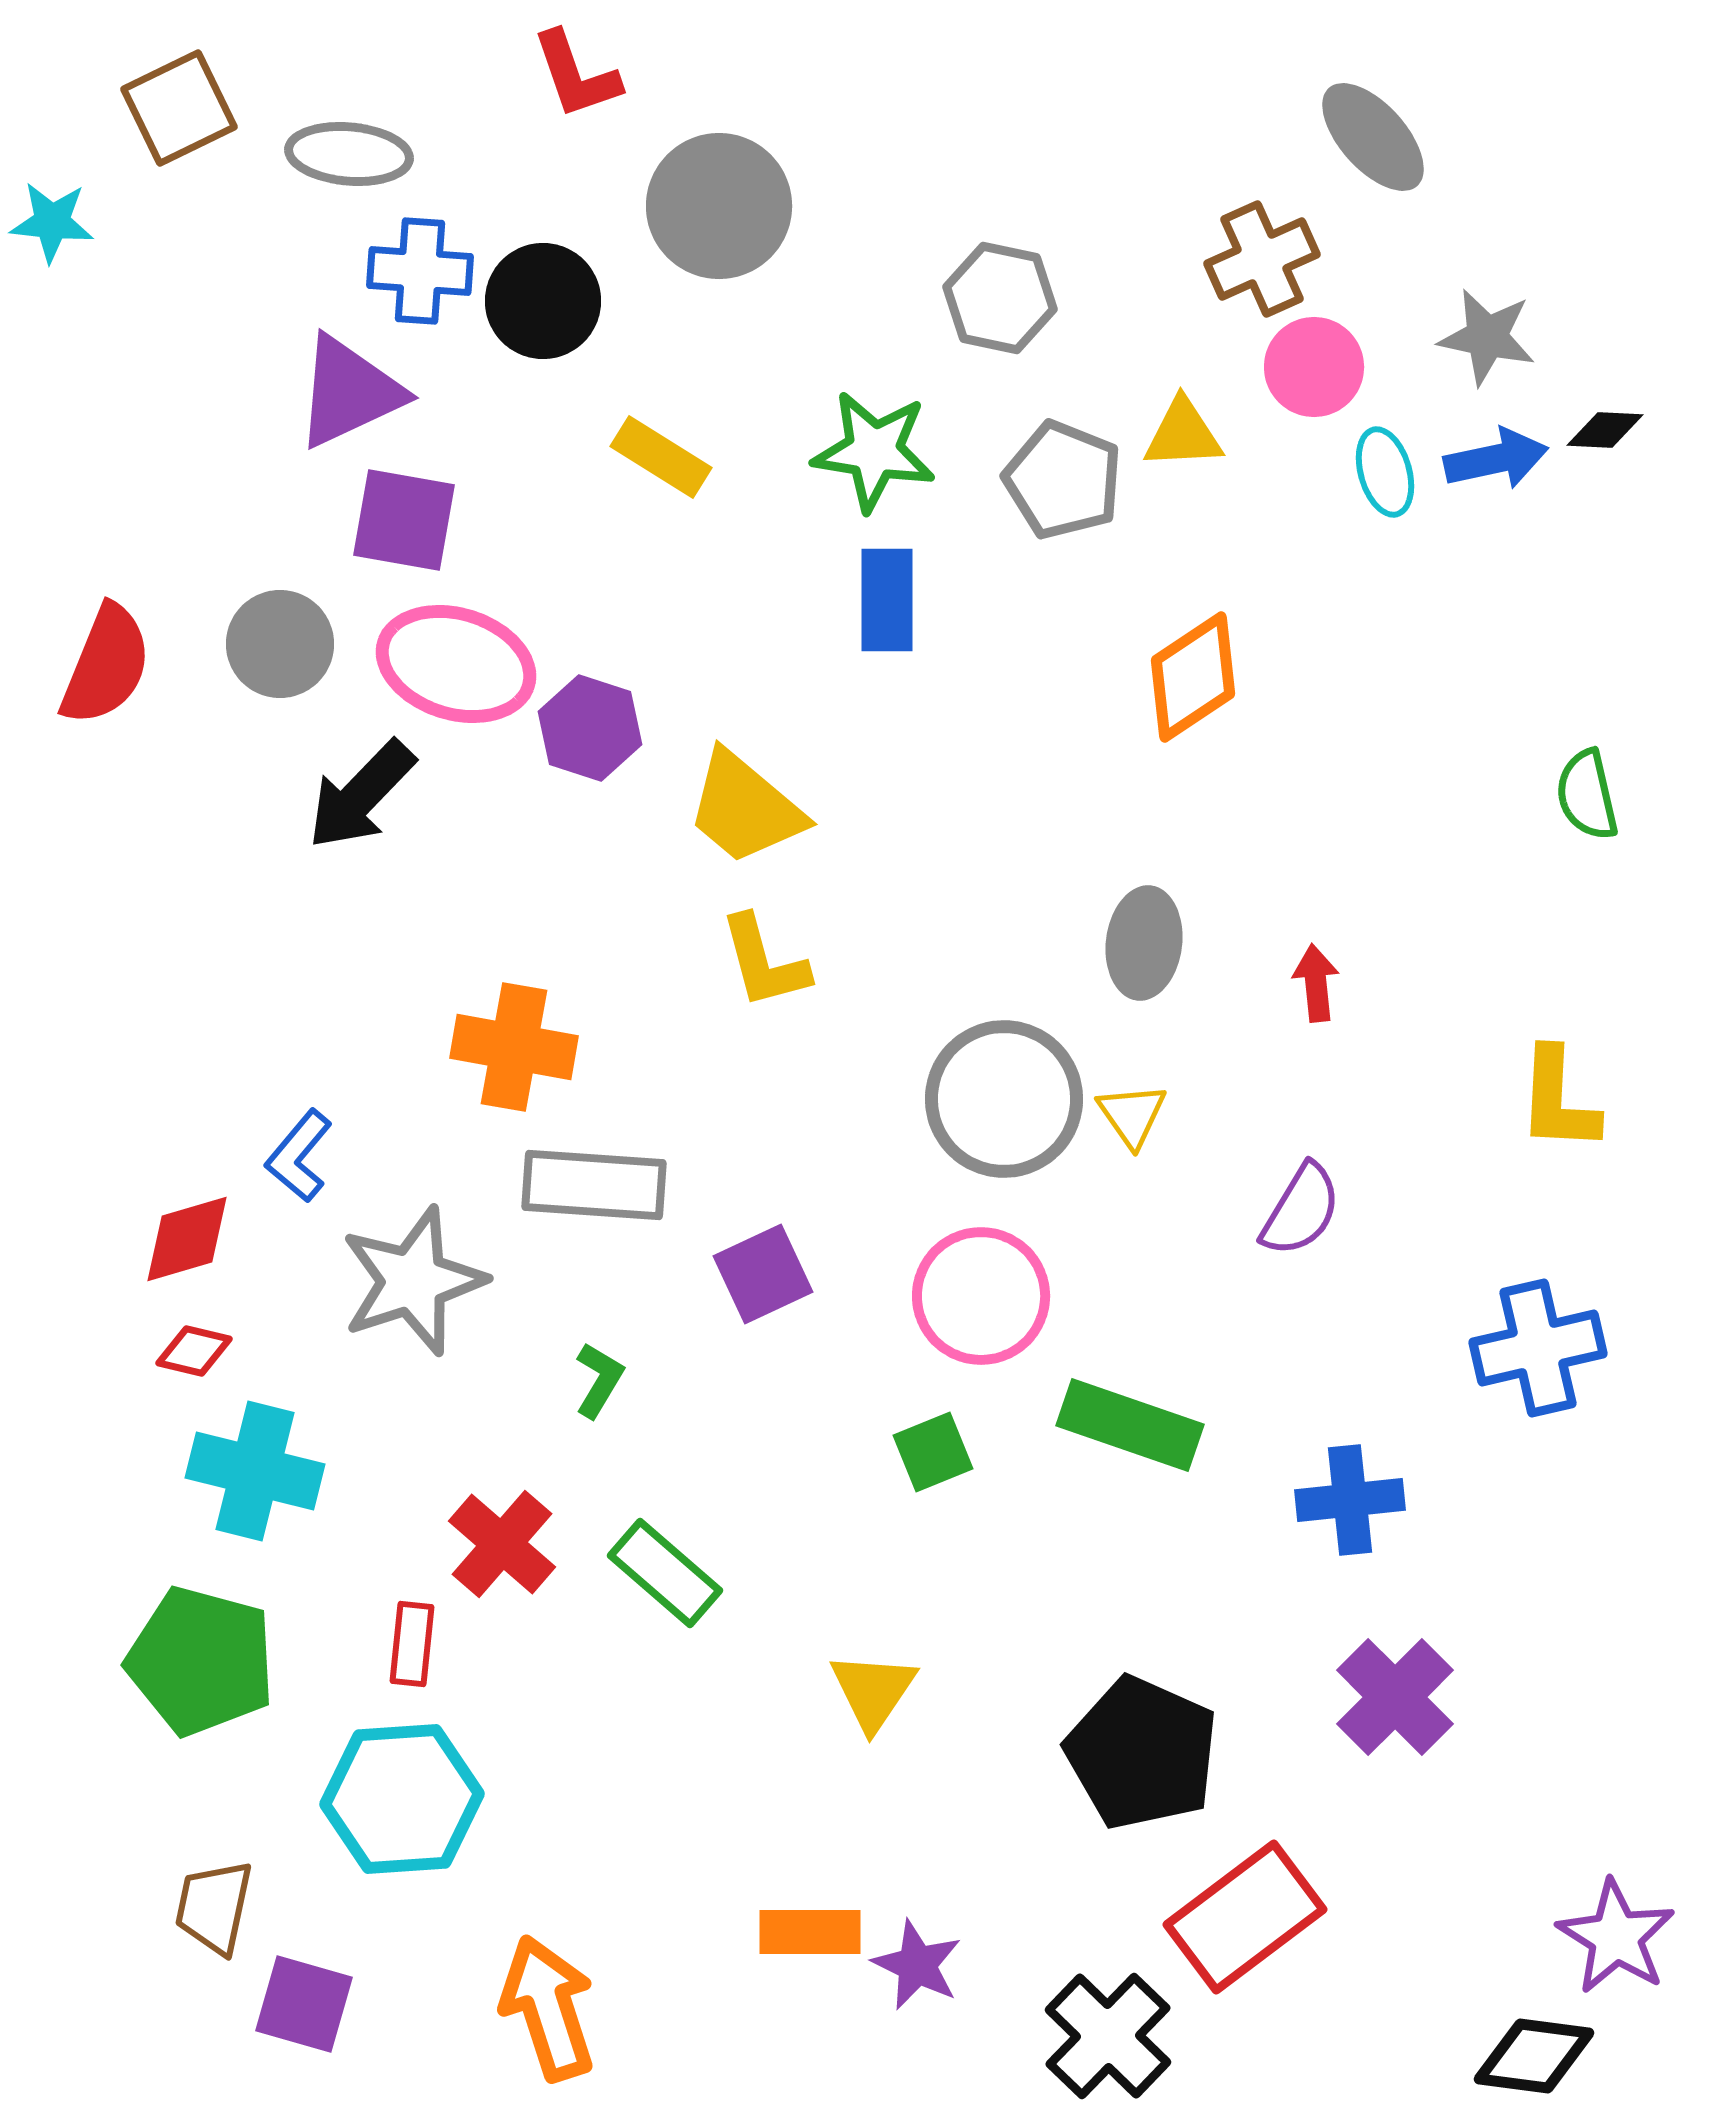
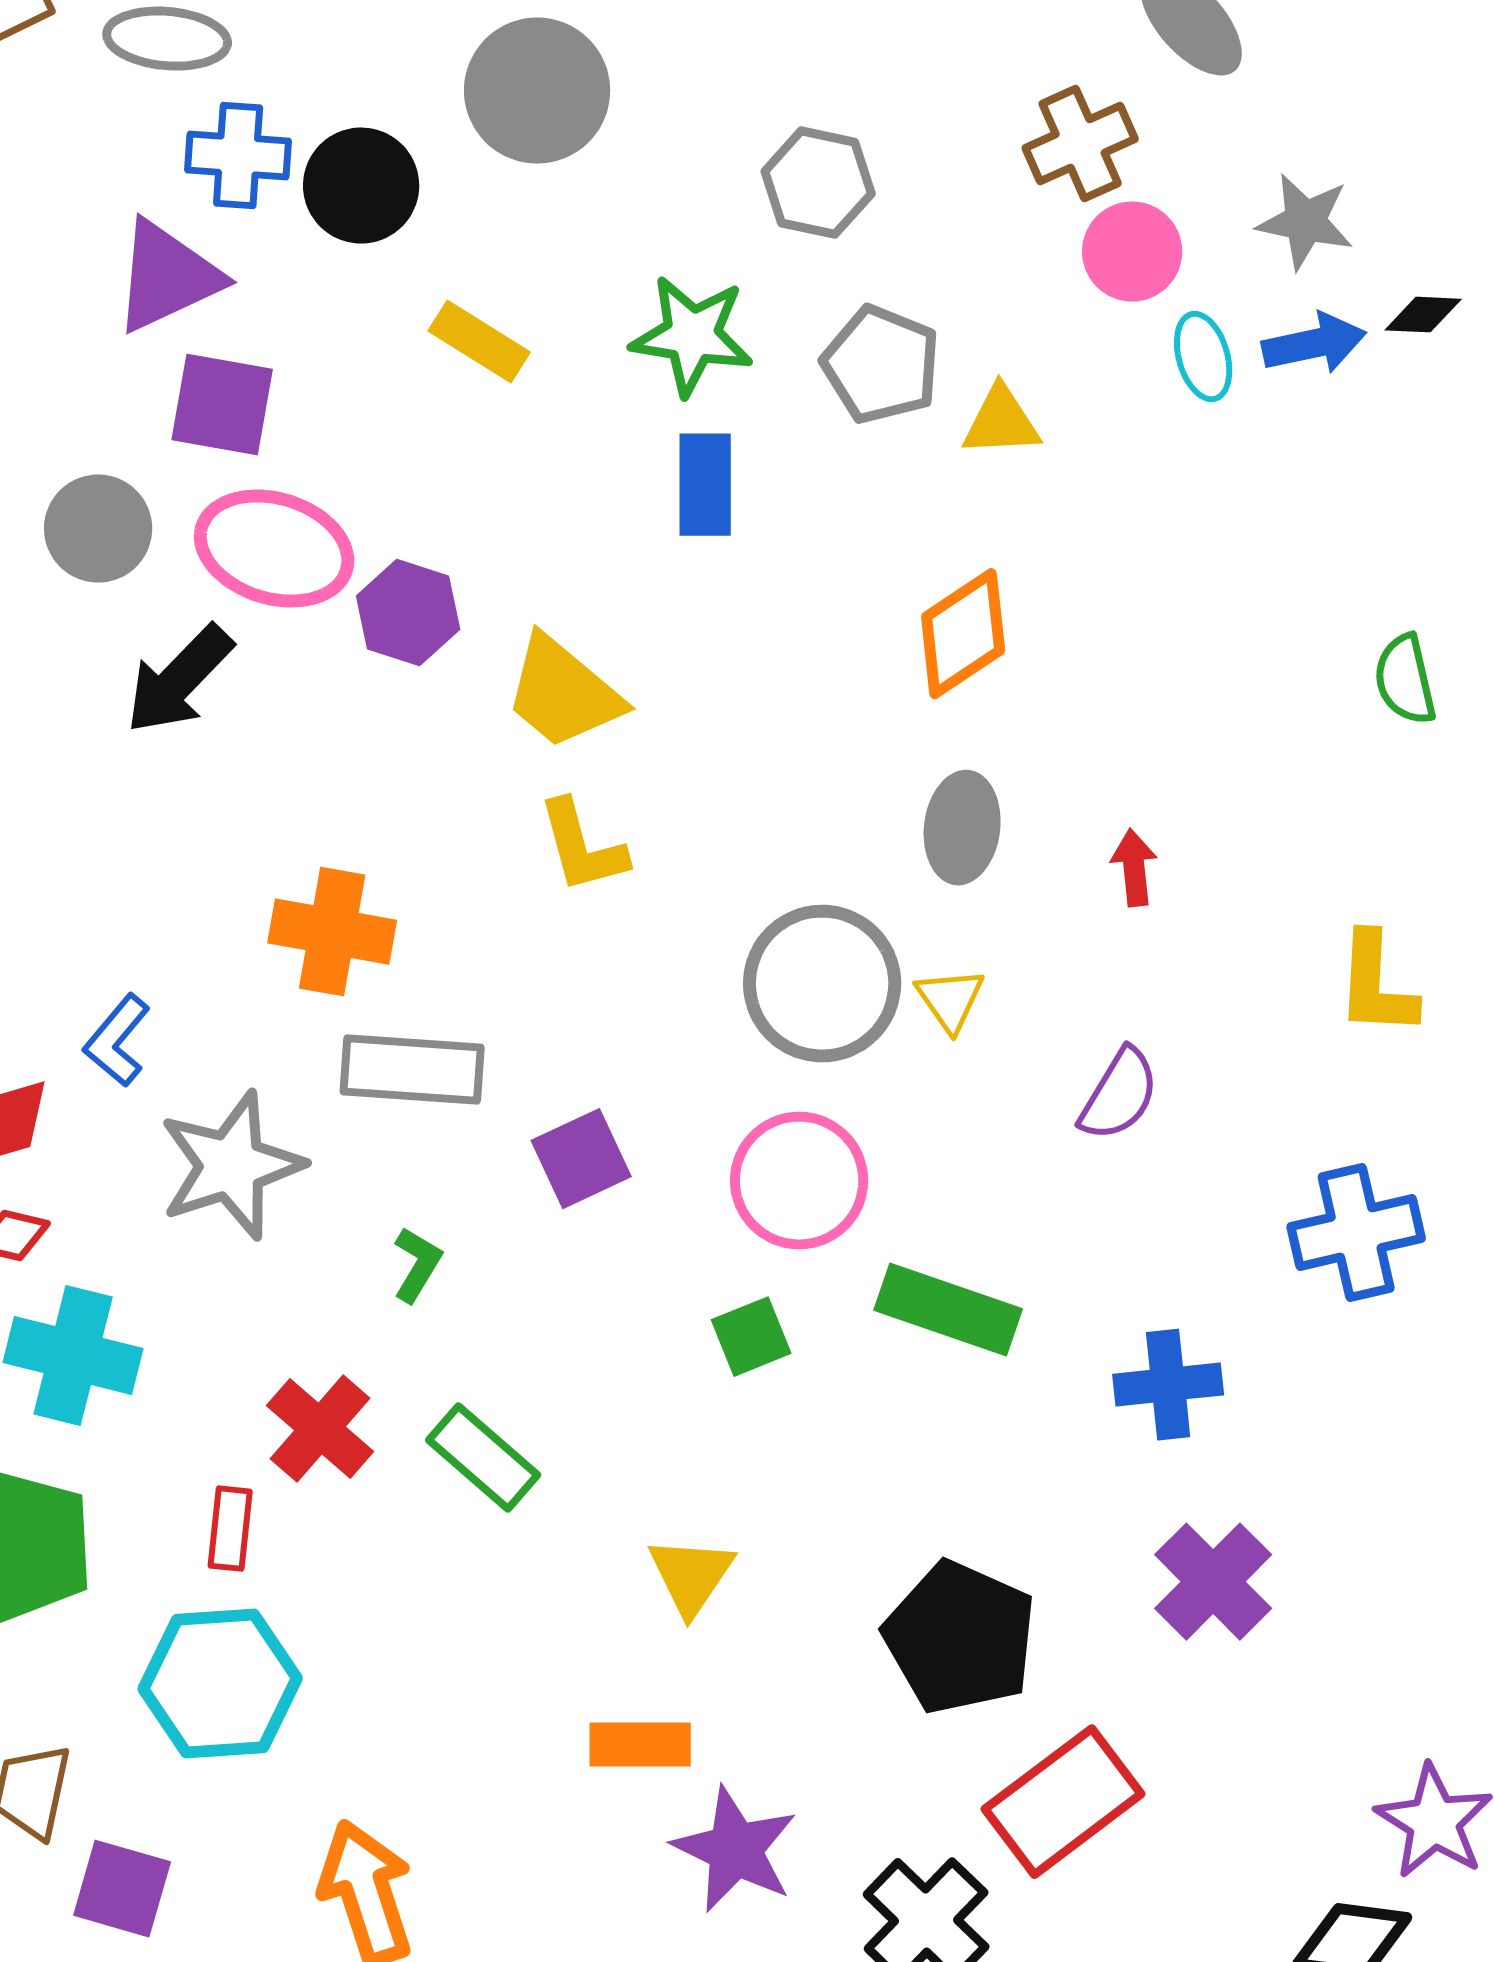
yellow triangle: (1183, 434) -> (1001, 422), moved
orange diamond: (1193, 677) -> (963, 634), moved
orange rectangle: (810, 1932) -> (640, 1745), moved
purple star: (917, 1965) -> (735, 1850), size x1.4

